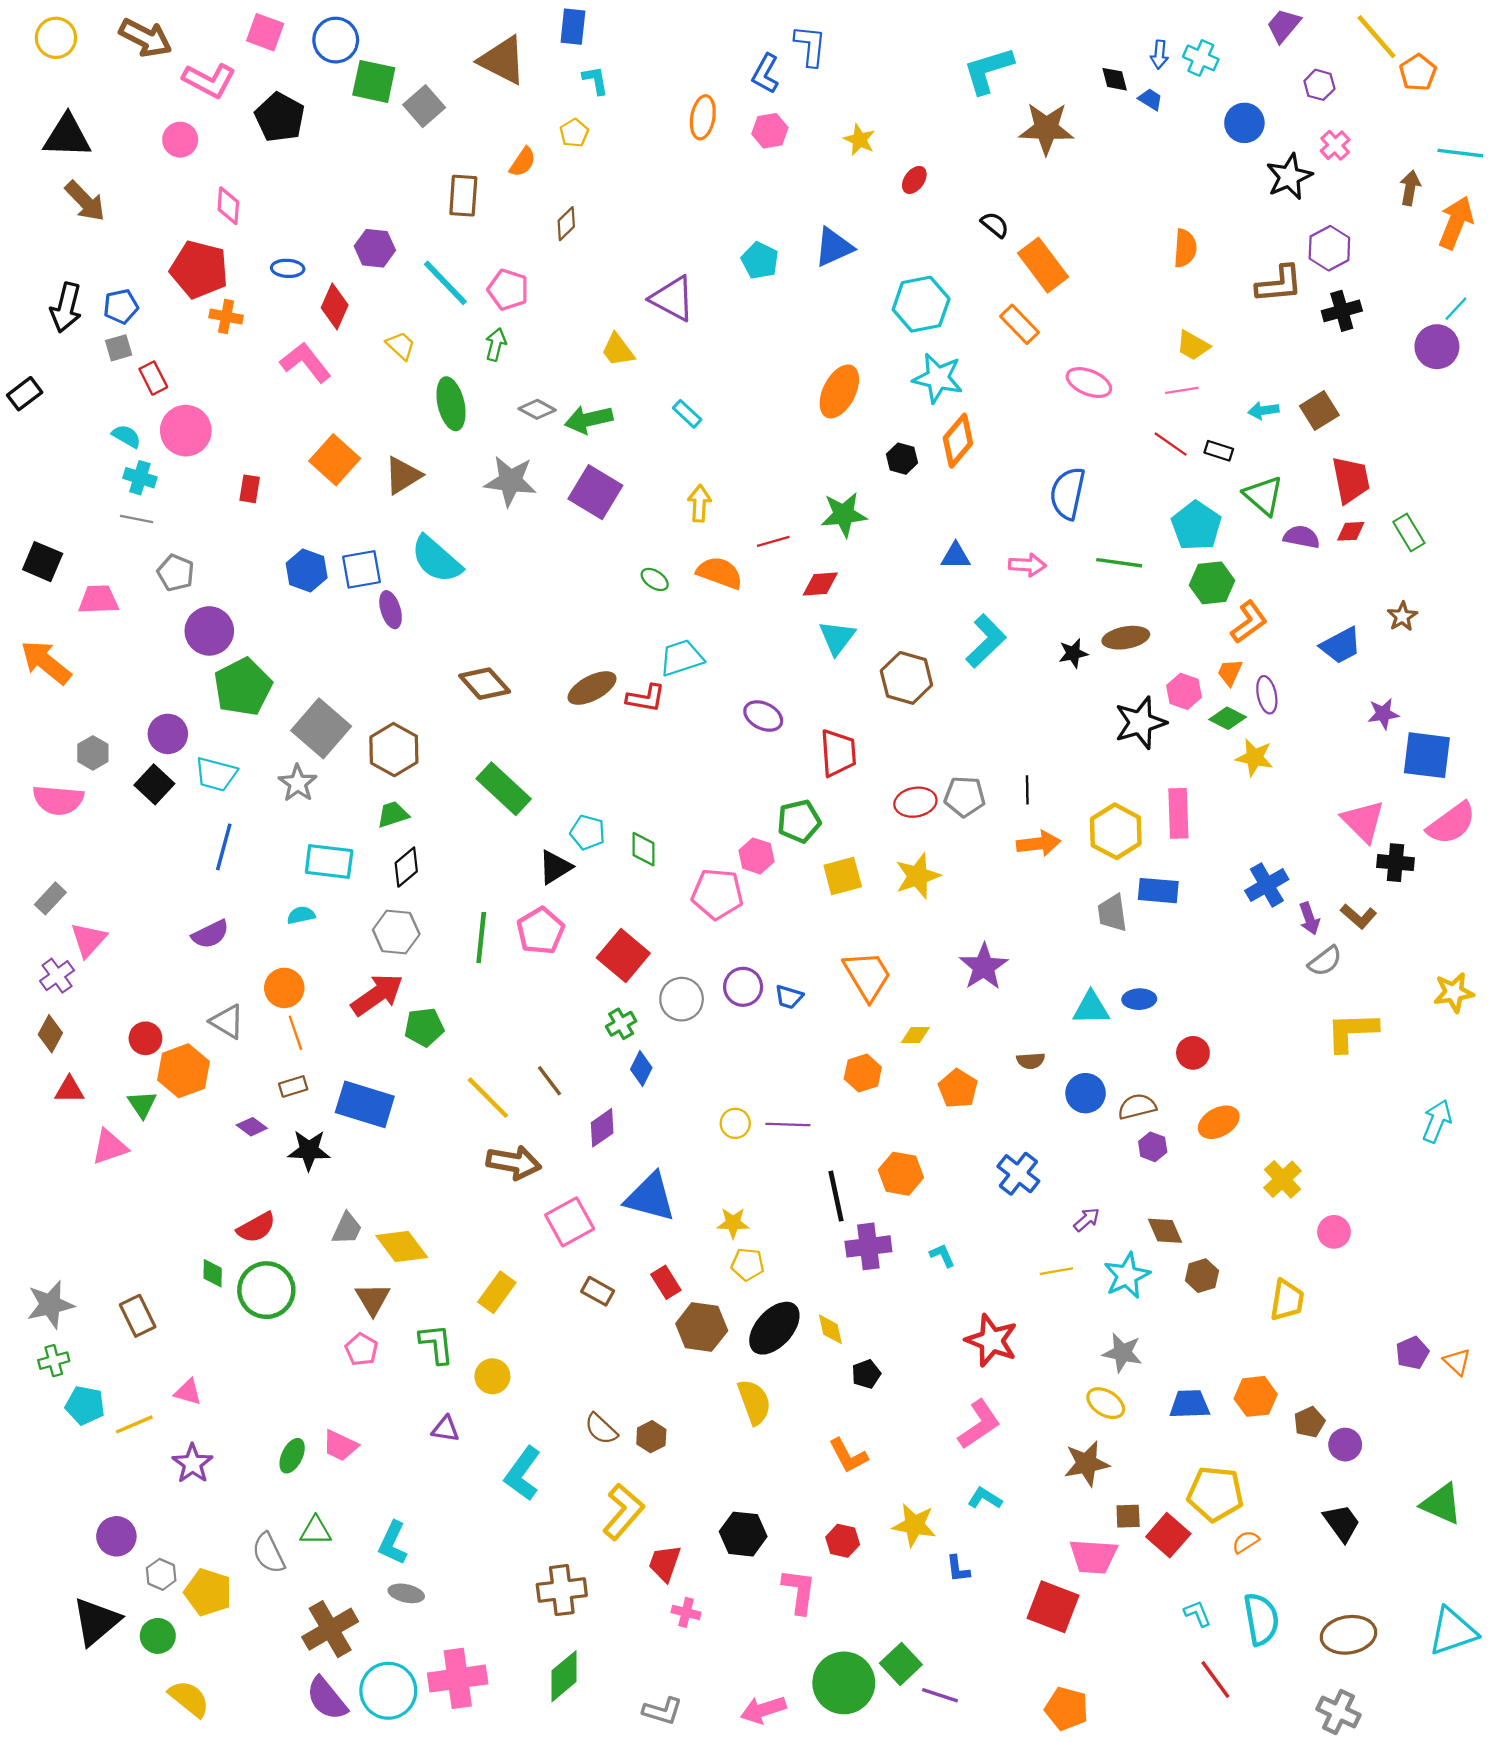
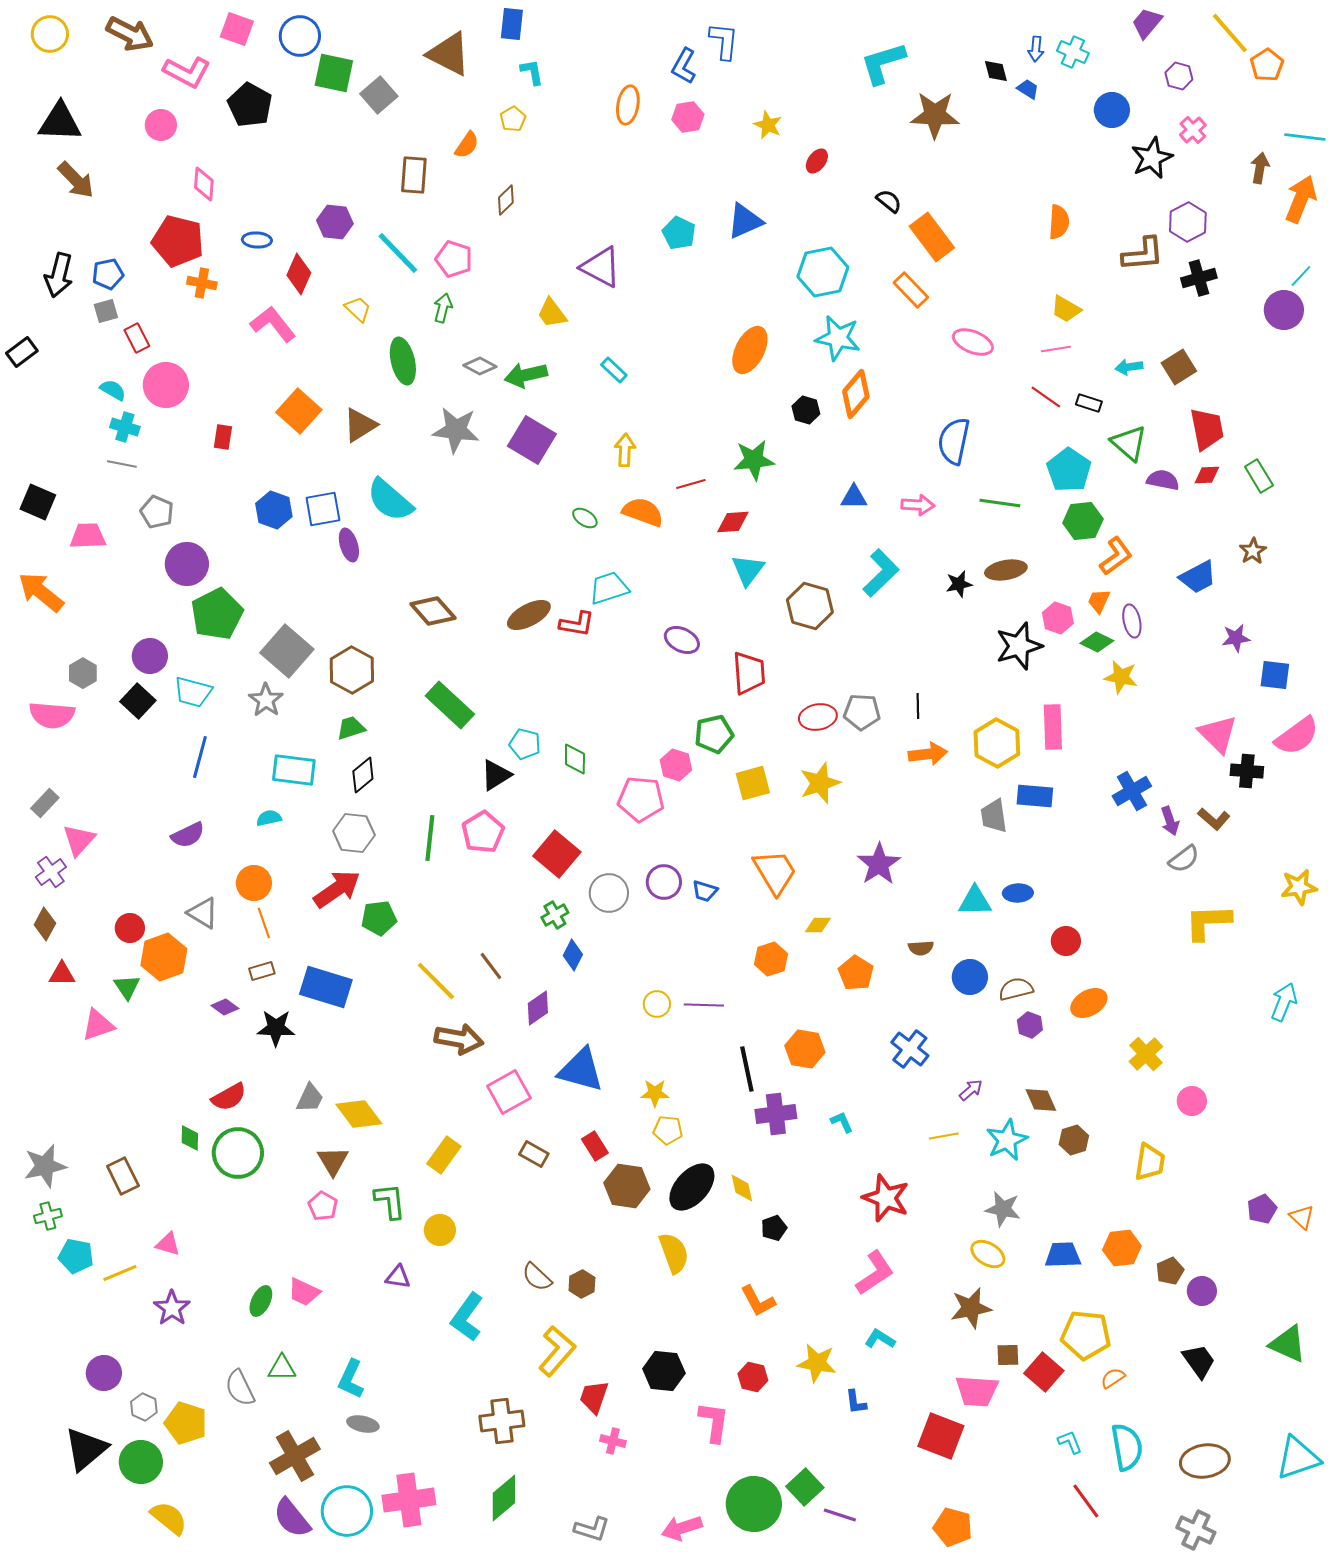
blue square: (1427, 755) -> (1275, 675), size x0.7
green circle: (158, 1636) -> (141, 1462), size x1.4

